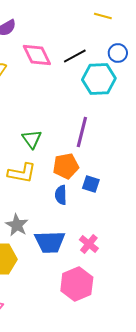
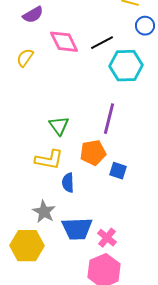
blue circle: (118, 53) -> (145, 26), moved
blue semicircle: (61, 195) -> (68, 183), moved
pink cross: (89, 244) -> (107, 238), moved

